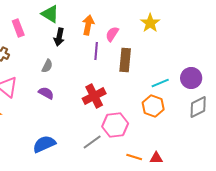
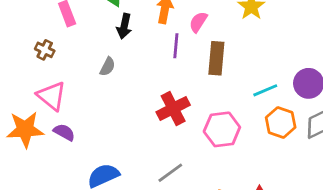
purple semicircle: (46, 93) -> (64, 132), moved
orange hexagon: (153, 106) -> (281, 122), moved
pink hexagon: (115, 125) -> (222, 129), moved

